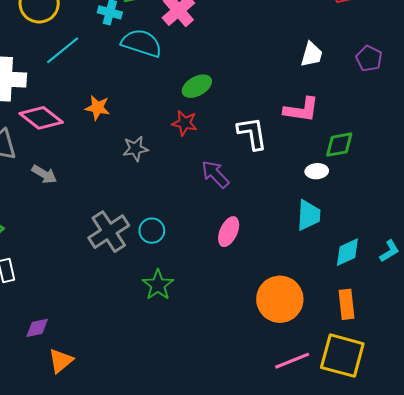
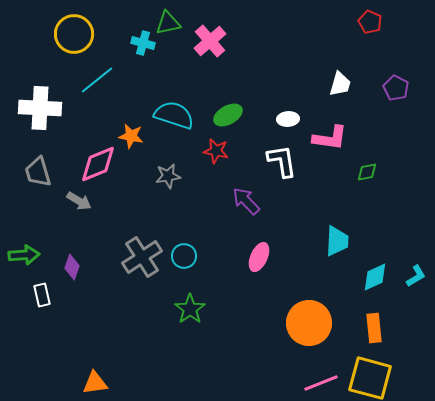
cyan semicircle: (142, 43) -> (174, 115), moved
pink diamond: (41, 118) -> (98, 164), moved, turned -60
green diamond: (339, 145) -> (367, 172), size x0.7
white ellipse: (317, 171) -> (288, 119), moved
purple diamond: (37, 328) -> (72, 267), moved, turned -60
orange triangle: (61, 361) -> (95, 383), turned 32

